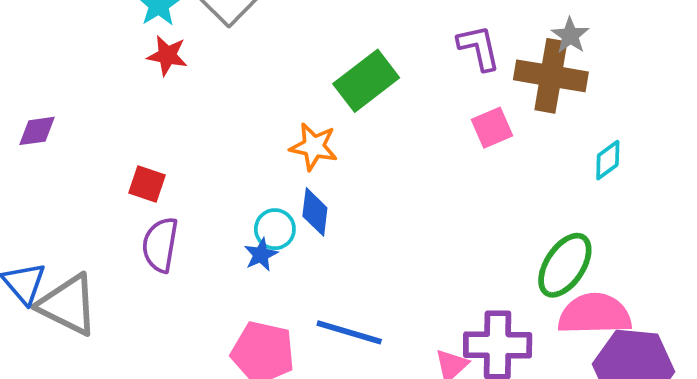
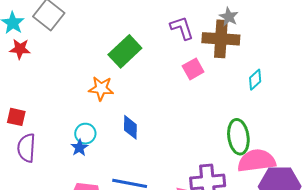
blue diamond: (315, 212) -> (130, 127), moved
green ellipse: (565, 265) -> (238, 137), turned -36

